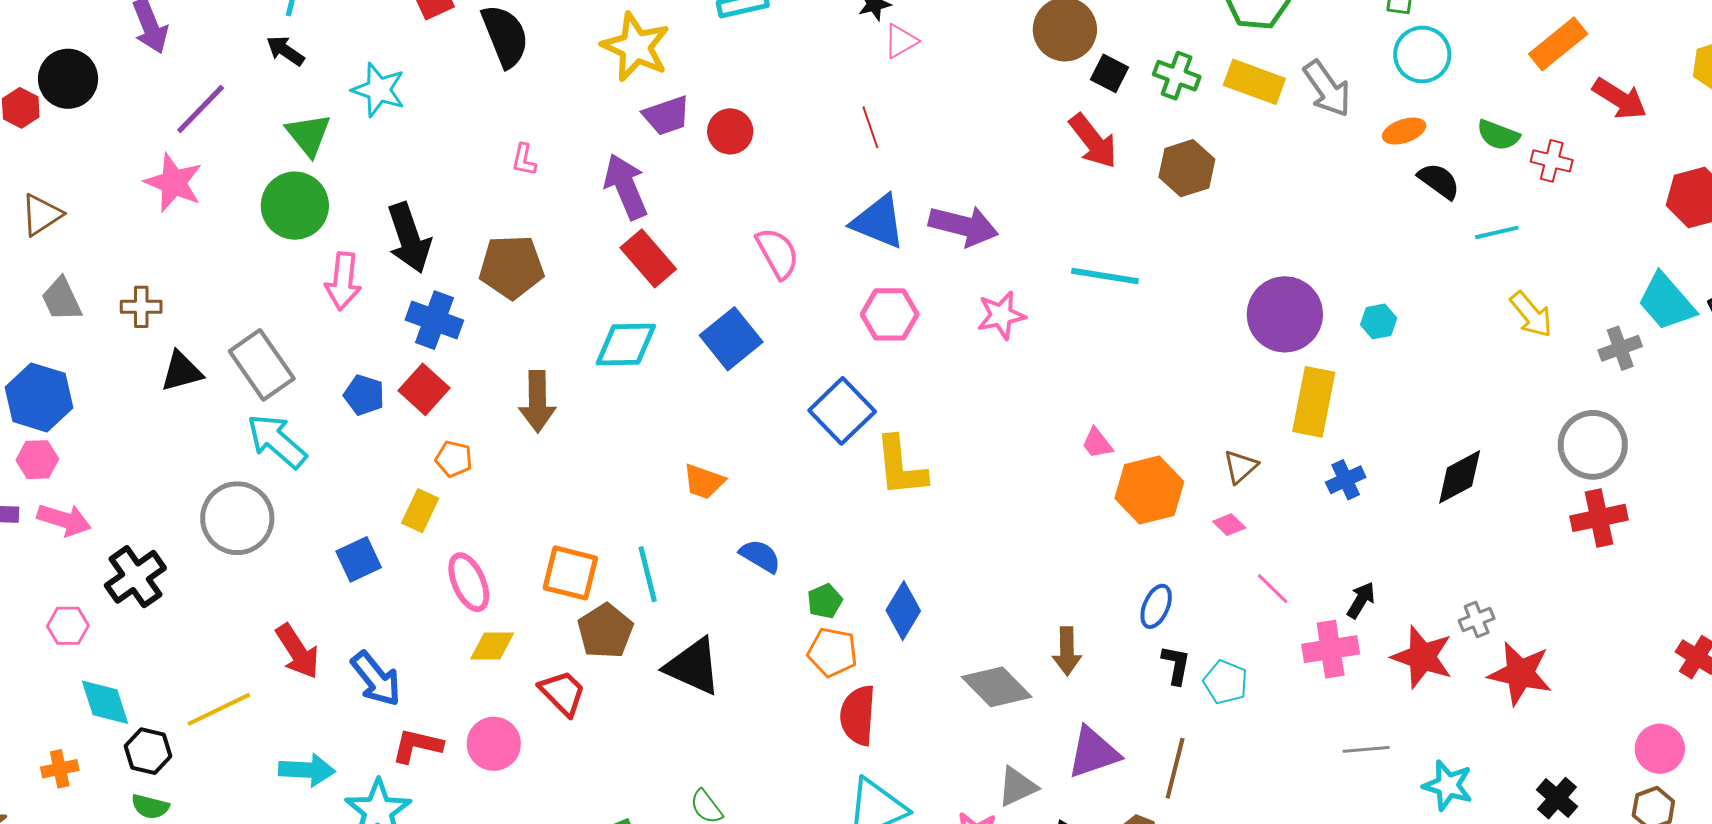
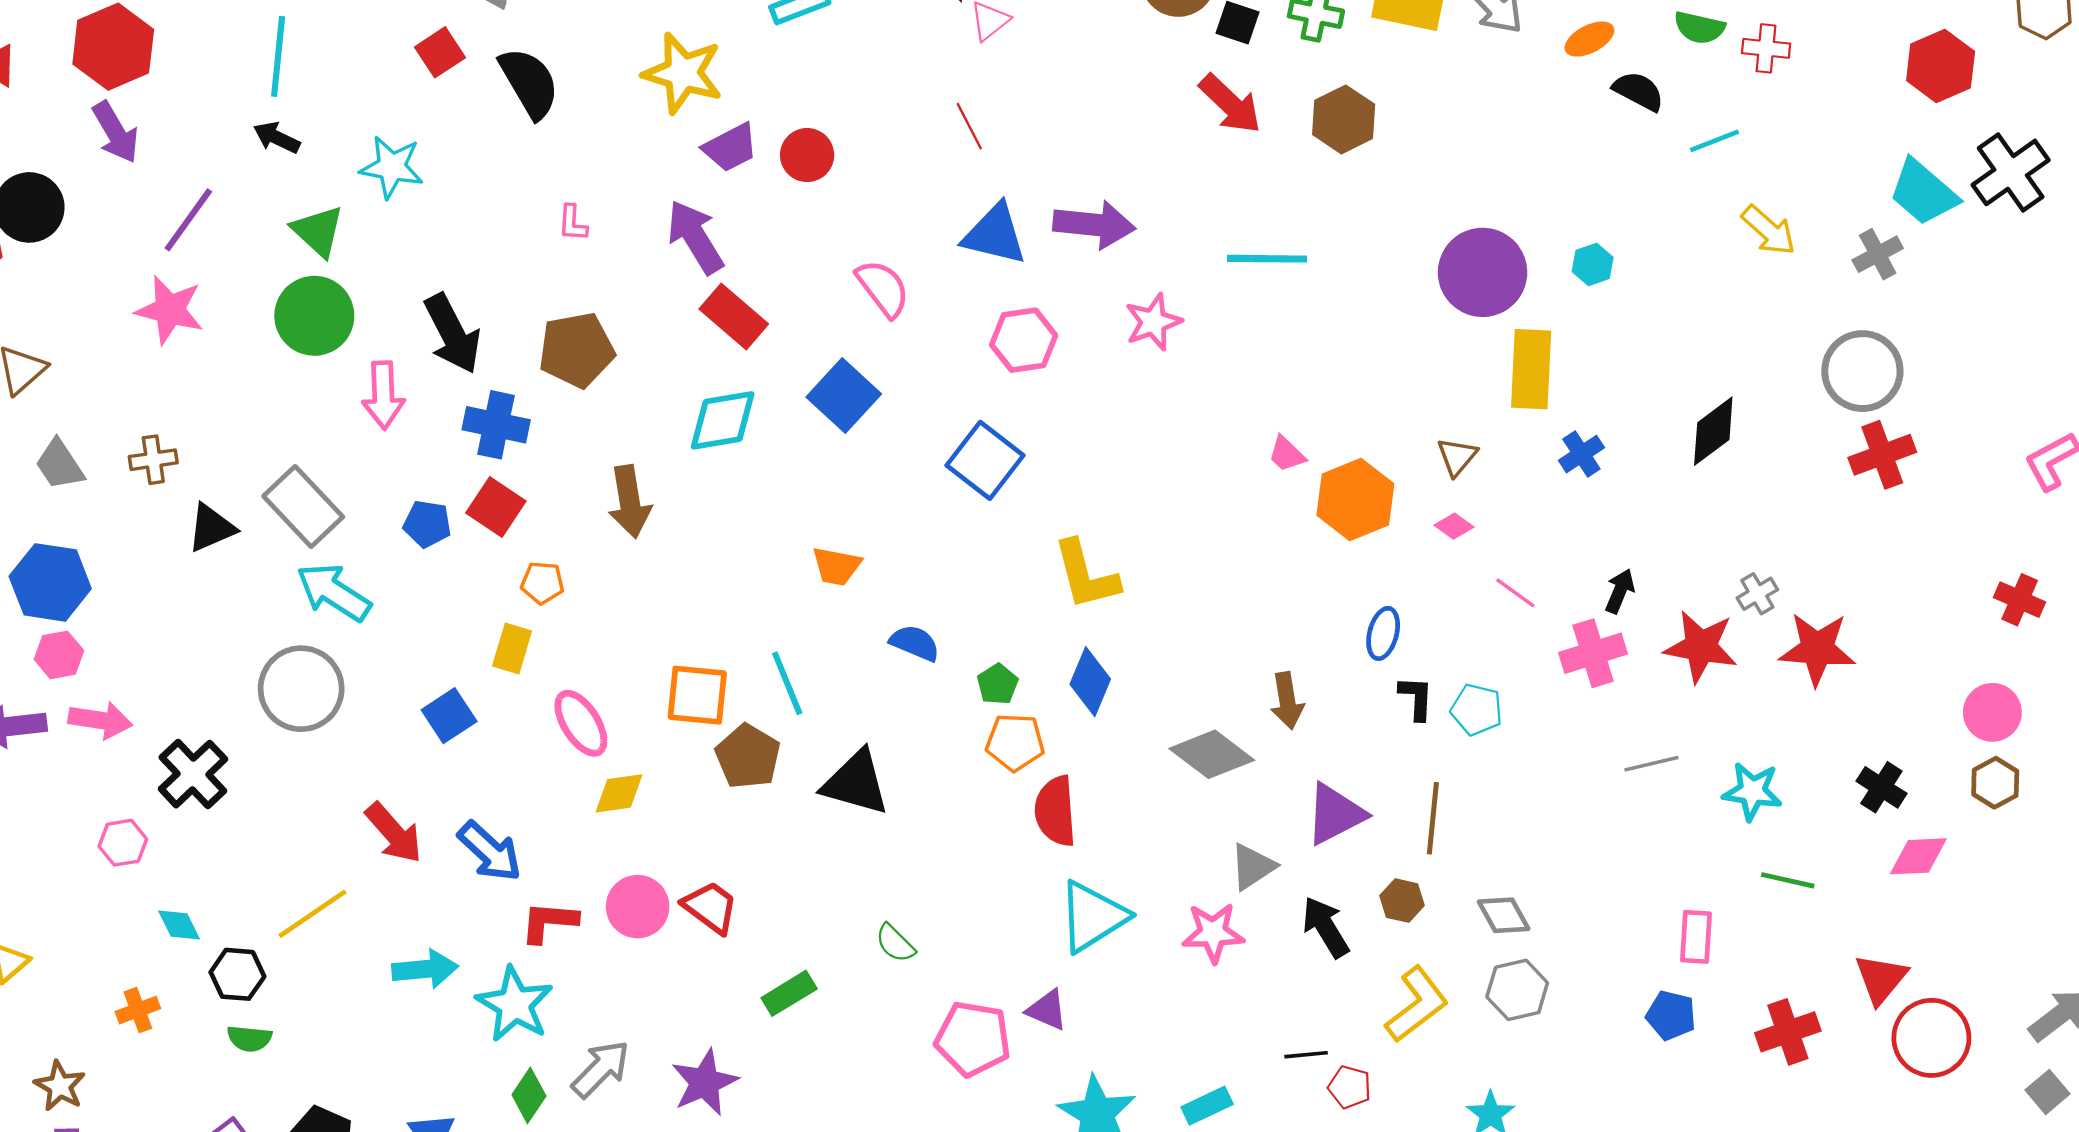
yellow L-shape: (901, 466) -> (1086, 575), moved
red trapezoid: (563, 693) -> (710, 907), moved
cyan diamond: (105, 702) -> (179, 925), size x0.7

